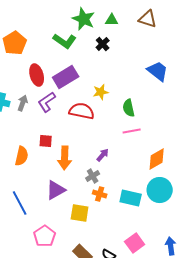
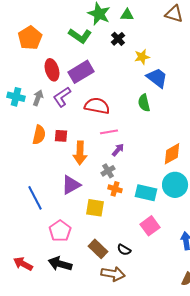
brown triangle: (148, 19) -> (174, 14), moved
blue trapezoid: (158, 71) -> (157, 78), moved
yellow star: (101, 92) -> (142, 57), moved
pink line: (132, 131) -> (109, 132), moved
orange semicircle: (22, 156) -> (39, 135), moved
pink square: (135, 243) -> (150, 226), moved

